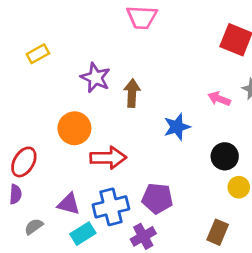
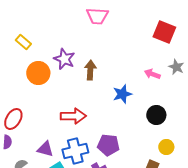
yellow rectangle: (38, 54) -> (23, 42), turned 70
orange circle: (74, 128) -> (38, 73), moved
yellow circle: (239, 187) -> (166, 147), moved

